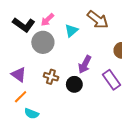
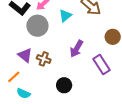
purple triangle: (19, 74) -> (25, 55), moved
black circle: (74, 84) -> (64, 85), moved

